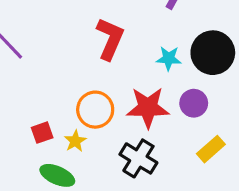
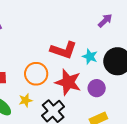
red L-shape: (110, 39) -> (64, 50), moved, turned 68
yellow star: (75, 141) -> (26, 100), moved

